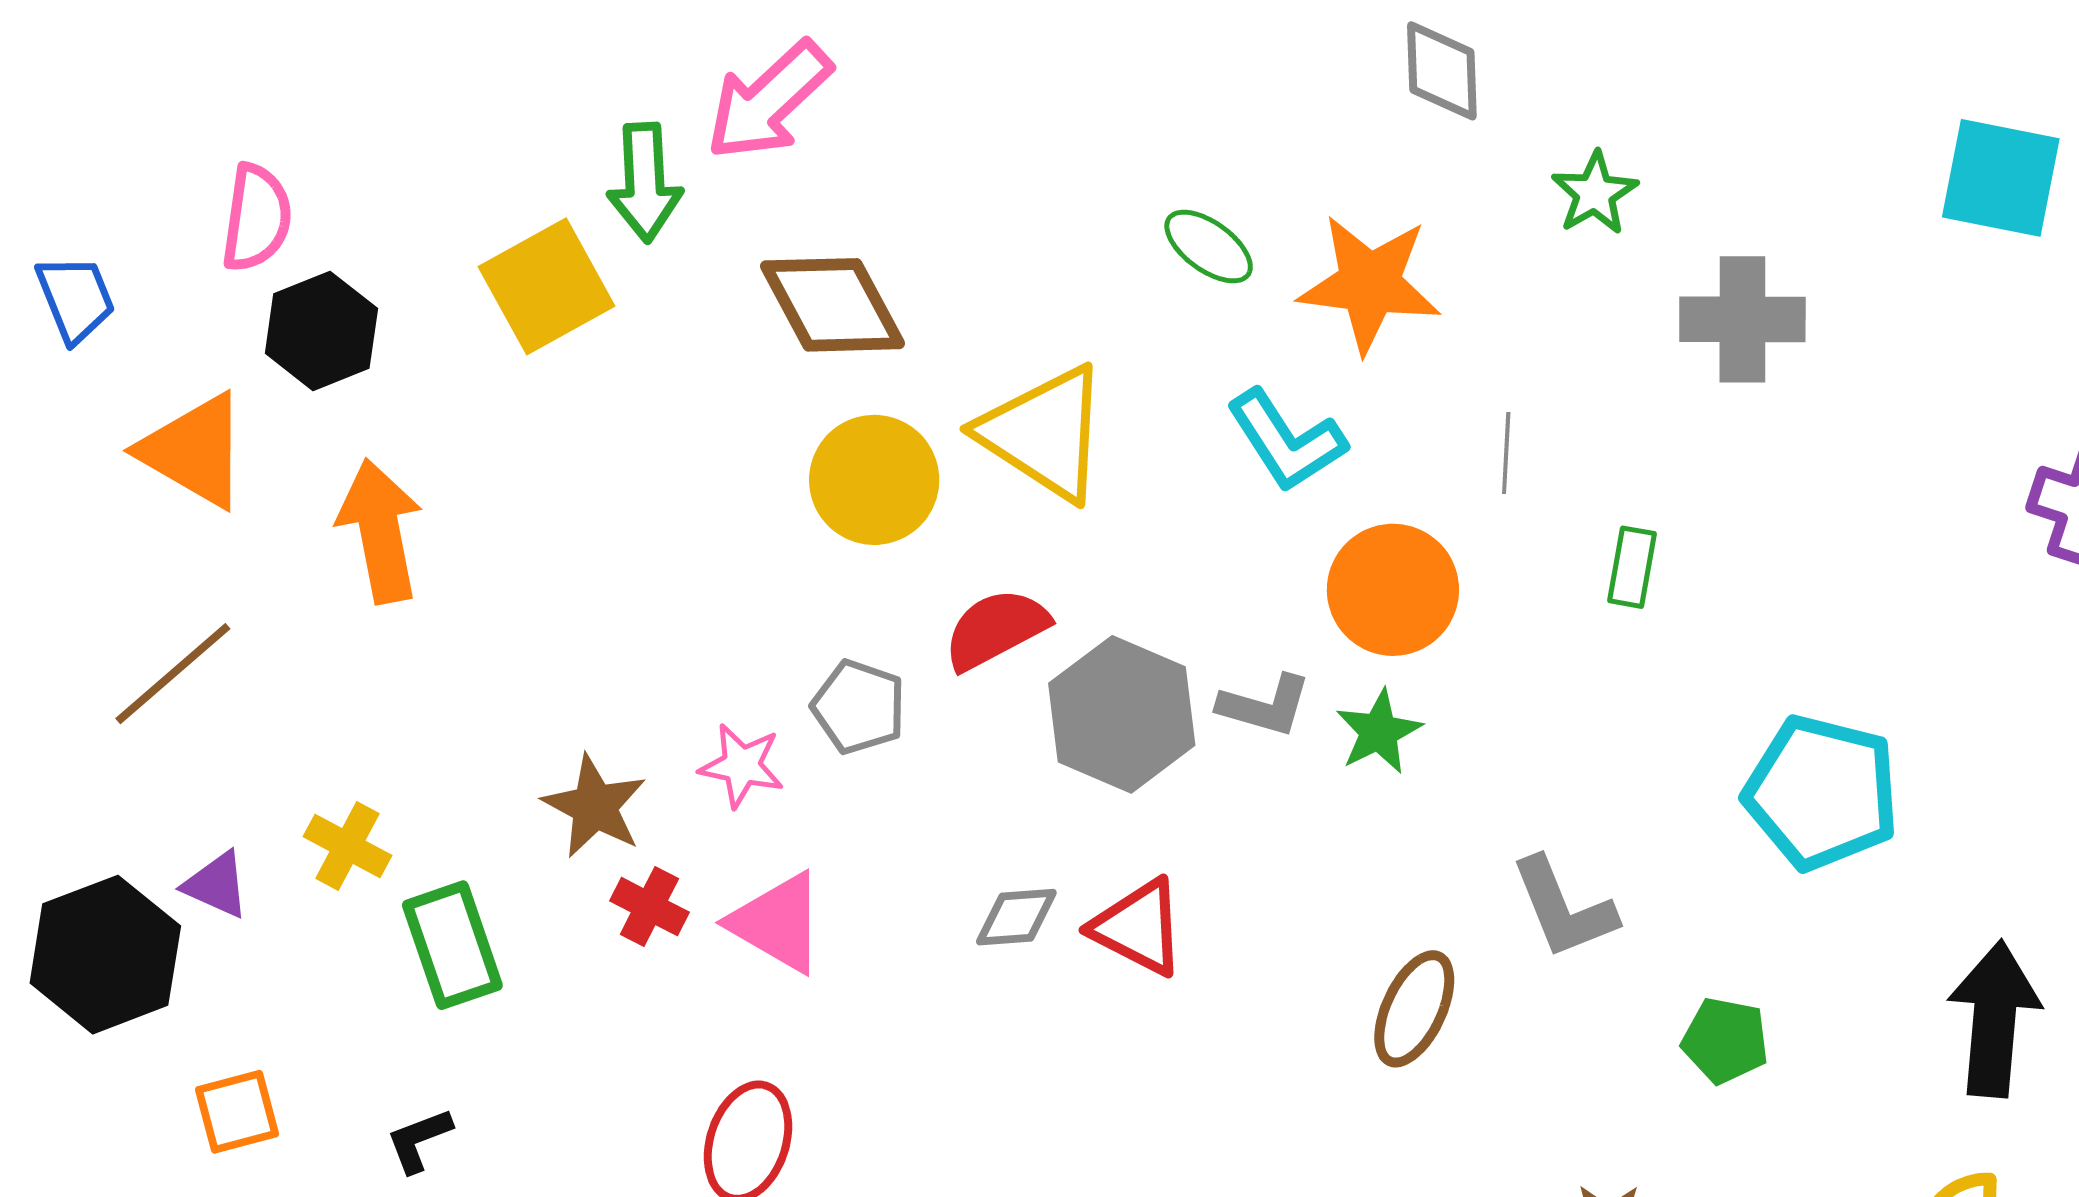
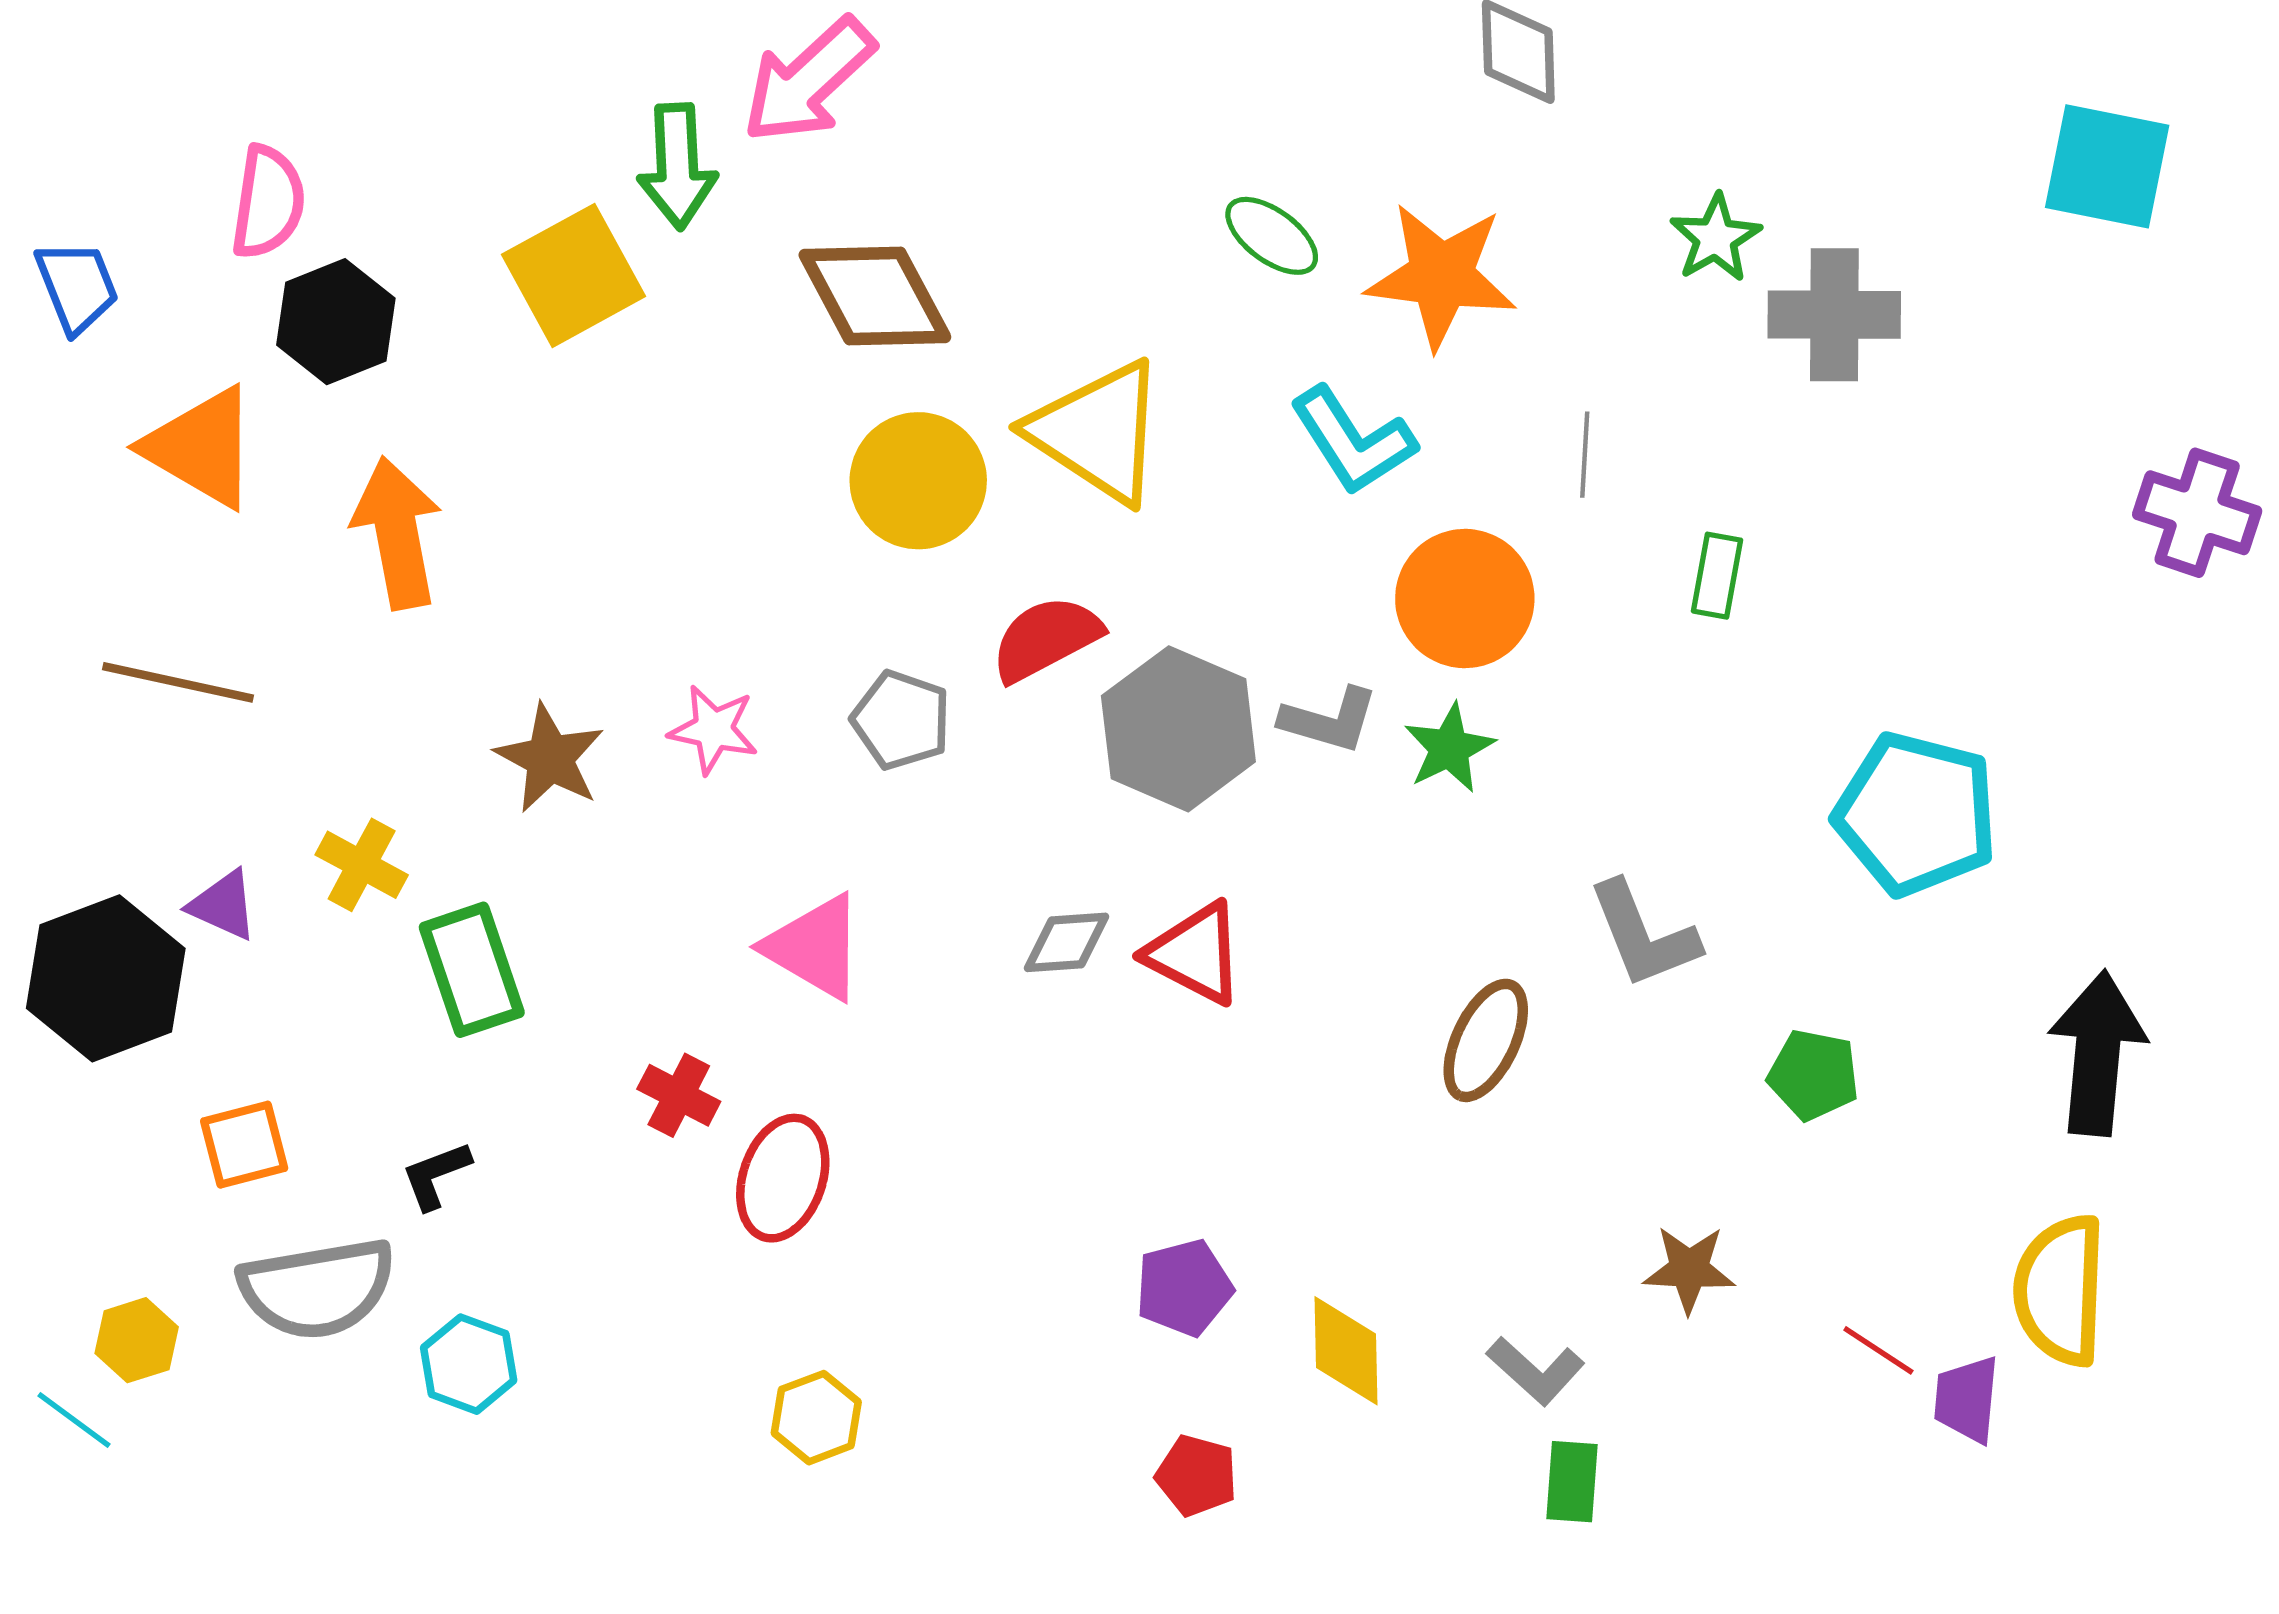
green star: (1595, 193) -> (1716, 238), moved
brown line: (173, 674) -> (178, 682), turned 53
pink star: (742, 766) -> (713, 730), moved
brown star: (595, 806) -> (550, 758), moved
red cross: (649, 907) -> (679, 1095), moved

